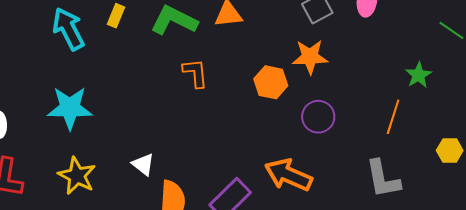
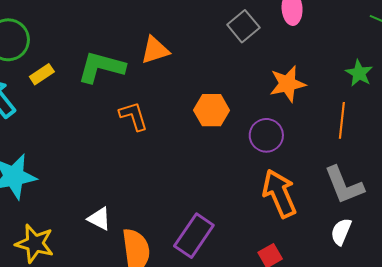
yellow rectangle: (116, 16) -> (42, 74), turned 45
orange star: (310, 57) -> (287, 84), moved
orange arrow: (288, 175) -> (279, 193), moved, turned 54

